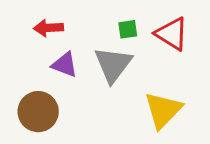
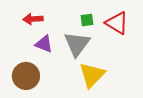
yellow triangle: (163, 110) -> (92, 75), moved

